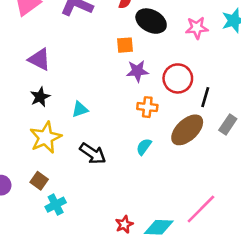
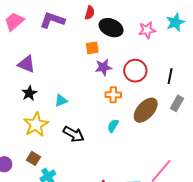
black line: (205, 97) -> (170, 76), moved

